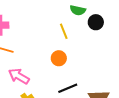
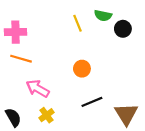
yellow line: (64, 31) -> (78, 23), moved

